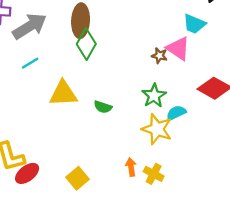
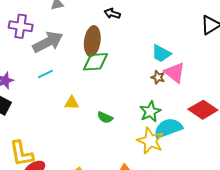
cyan trapezoid: (194, 24) -> (161, 54), moved
green diamond: (86, 44) -> (96, 62), turned 52
yellow triangle: (63, 93) -> (72, 103), size x0.6
cyan semicircle: (176, 113) -> (168, 128), size x1.6

